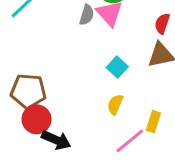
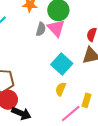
cyan square: (117, 67) -> (62, 64), size x1.5

